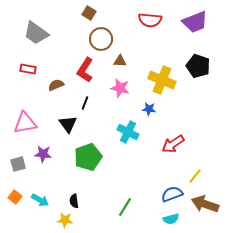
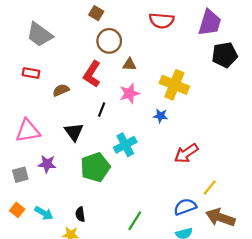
purple trapezoid: (195, 22) -> (210, 23), turned -52
black pentagon: (198, 66) -> (225, 55), moved, turned -30
pink star: (120, 88) -> (129, 93), turned -30
black line: (85, 103) -> (102, 109), moved
cyan cross: (128, 132) -> (125, 145), moved, turned 35

